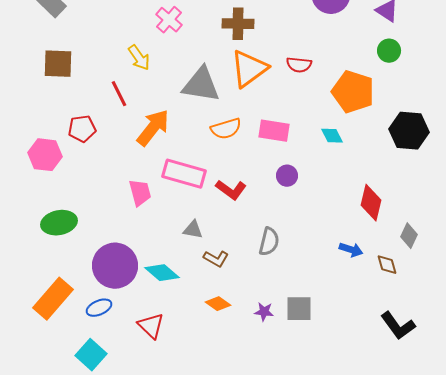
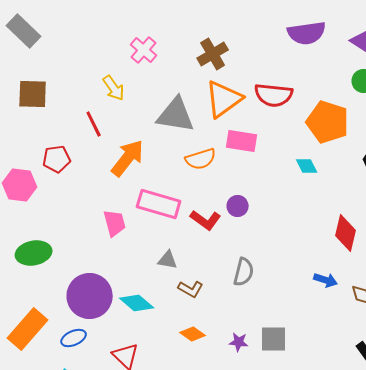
brown cross: (238, 24) -> (213, 54), turned -32
red semicircle: (299, 65) -> (274, 95), size x1.5
pink rectangle: (274, 131) -> (242, 141), moved
purple circle: (287, 176) -> (238, 206), moved

